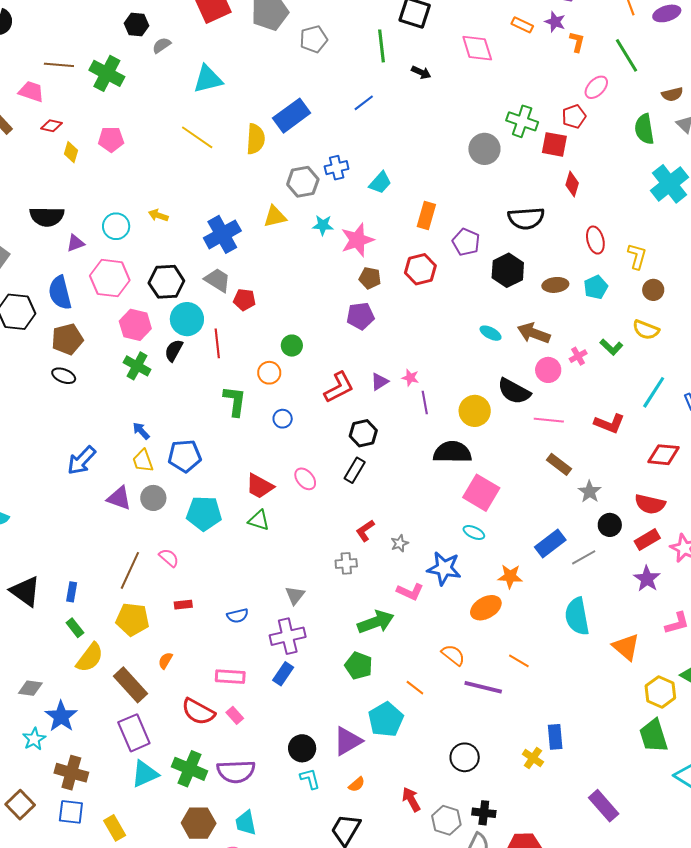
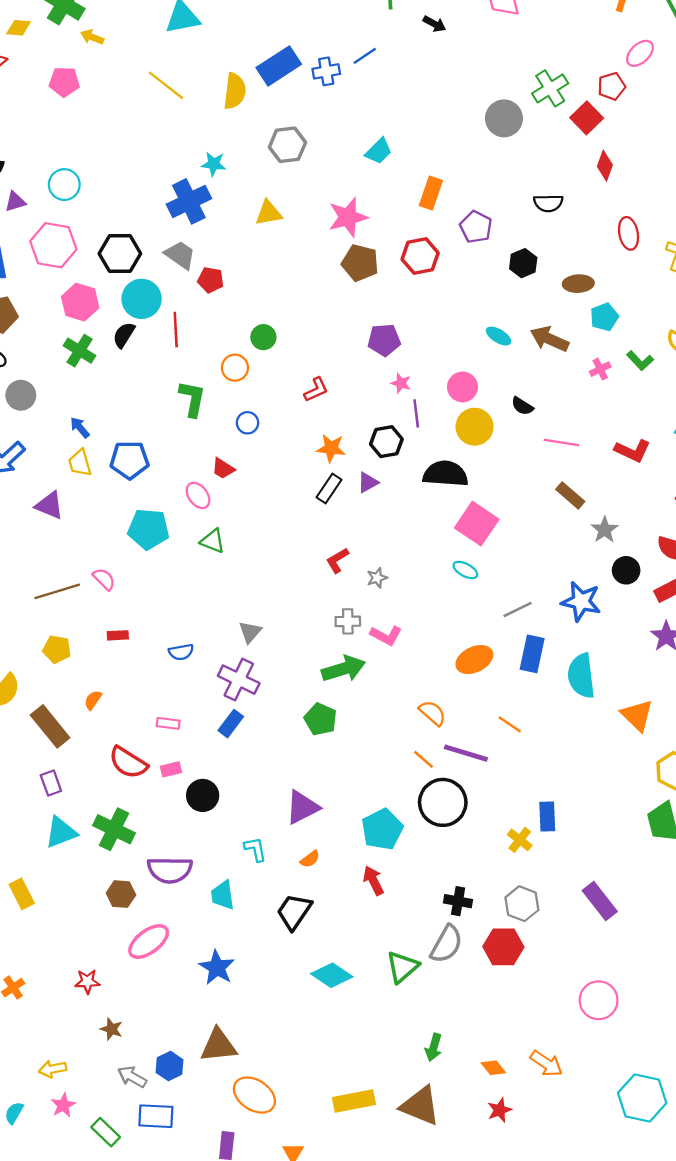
green cross: (522, 121) -> (550, 88), turned 36
red square: (554, 144) -> (587, 118), turned 32
yellow diamond: (71, 152) -> (19, 28), moved, turned 75
blue cross: (337, 168) -> (326, 71), moved
yellow arrow: (158, 215) -> (92, 37), moved
yellow triangle: (275, 217) -> (269, 213), moved
black semicircle: (526, 218) -> (548, 203), size x0.7
cyan star: (323, 225) -> (214, 164), moved
black hexagon: (508, 270) -> (523, 263), size x0.7
brown pentagon: (370, 278) -> (360, 263), size x1.4
cyan pentagon: (596, 287) -> (604, 317), moved
purple pentagon: (360, 316) -> (384, 340), moved
pink circle: (548, 370) -> (463, 387), moved
purple triangle: (380, 382) -> (368, 482), moved
red L-shape: (339, 387) -> (316, 390), size x0.7
black semicircle: (514, 391) -> (522, 406), size x0.6
black hexagon: (363, 433) -> (386, 442), moved
pink ellipse: (305, 479) -> (198, 495), moved
red trapezoid: (260, 486) -> (223, 469), moved, size x0.7
gray circle: (153, 498) -> (21, 395), moved
blue rectangle: (550, 544) -> (532, 654), moved, turned -44
gray line: (584, 557) -> (518, 610), moved
gray cross: (346, 563) -> (348, 621), moved
blue star: (444, 568) -> (581, 601), moved
brown line: (130, 570) -> (57, 591), turned 45
orange star: (510, 576) -> (331, 448), moved
yellow pentagon: (132, 619) -> (57, 649), size x0.7
purple cross: (288, 636) -> (239, 680), turned 36
pink rectangle: (230, 677) -> (168, 723), size x0.7
orange line: (415, 688) -> (424, 759), moved
pink rectangle: (235, 715) -> (171, 769), turned -66
cyan pentagon: (386, 719) -> (382, 829), moved
purple rectangle: (134, 733) -> (51, 783), size x0.6
black circle: (302, 748) -> (203, 795), moved
black circle: (465, 757) -> (443, 802), moved, size x1.4
purple semicircle: (236, 772) -> (170, 870), moved
gray hexagon: (446, 820) -> (522, 904), moved
brown hexagon: (199, 823) -> (121, 894), size x0.7
cyan trapezoid: (246, 823) -> (223, 895), moved

